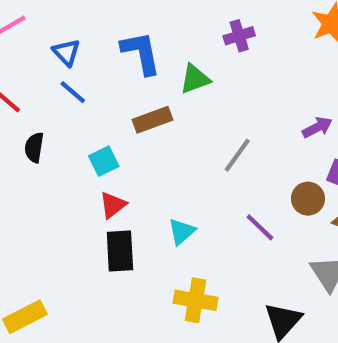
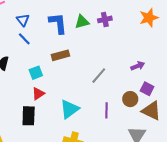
green triangle: (195, 79) -> (82, 22), moved
purple line: (260, 227) -> (106, 110), turned 42
cyan triangle: (182, 232) -> (69, 109), size x1.5
black rectangle: (120, 251) -> (29, 116), moved

